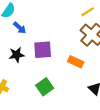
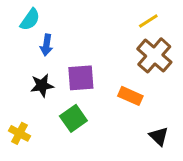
blue arrow: (20, 28) -> (46, 45), turned 56
green square: (45, 87) -> (73, 118), moved

